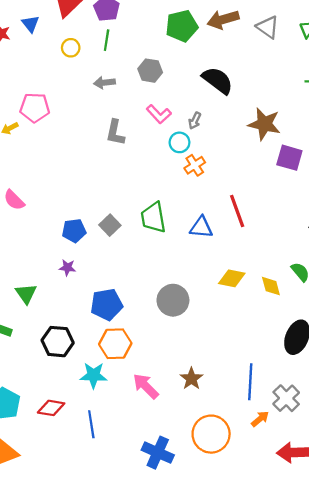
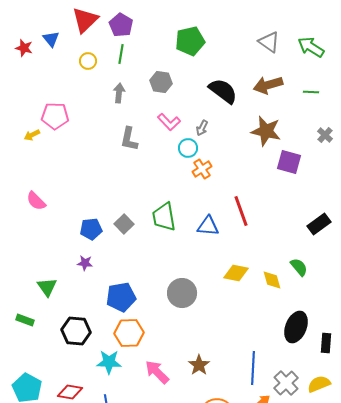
brown arrow: (223, 19) -> (268, 85), moved
gray arrow: (104, 83) -> (119, 93), turned 102

